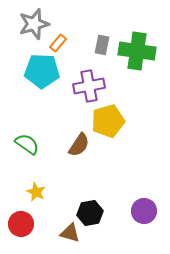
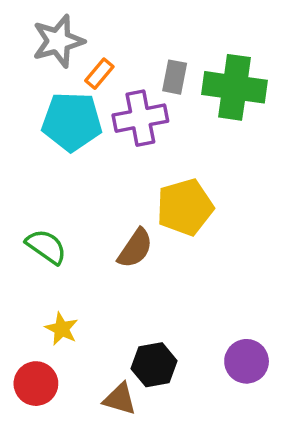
purple cross: (89, 86) -> (140, 118), moved

